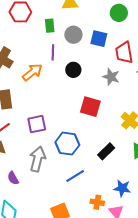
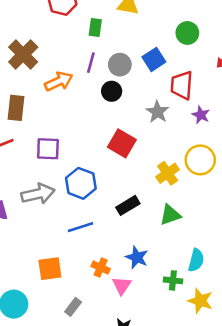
gray circle: (73, 35) -> (120, 65), moved
blue square: (99, 39) -> (154, 59), turned 30
gray arrow: (38, 159) -> (38, 194), turned 50

